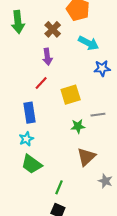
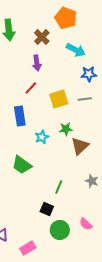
gray line: (98, 115) -> (85, 99), moved
cyan star: (26, 139) -> (42, 137), moved
brown triangle: (86, 157) -> (80, 146), moved
green line: (59, 187) -> (59, 187), moved

